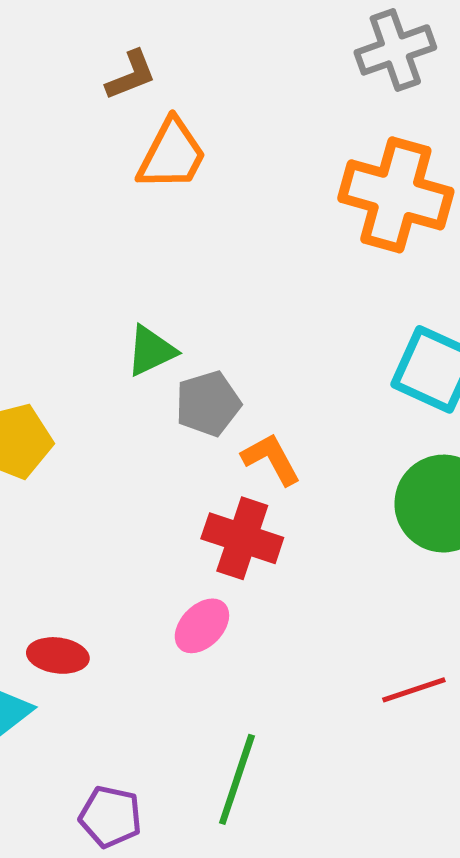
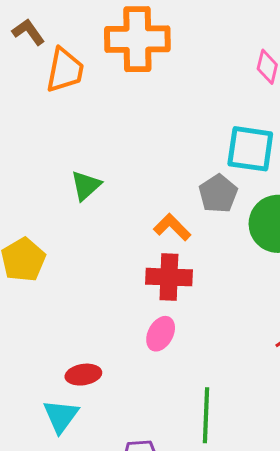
brown L-shape: (131, 75) -> (28, 32), turned -88
orange cross: (396, 195) -> (137, 39), moved
gray pentagon: (208, 404) -> (218, 194), moved

